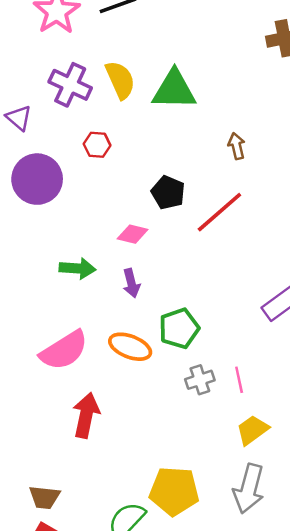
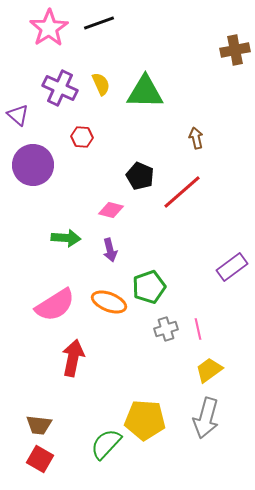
yellow semicircle: (120, 80) -> (101, 84), size x0.7

